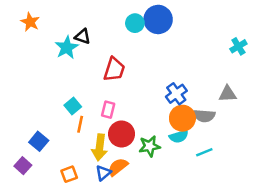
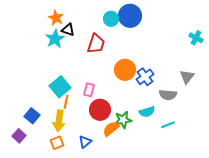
orange star: (30, 22) -> (56, 18), moved
cyan cross: (238, 46) -> (196, 38), turned -32
red trapezoid: (114, 69) -> (96, 44), moved
gray triangle: (228, 94) -> (187, 77), turned -49
cyan square: (73, 106) -> (60, 87), size x1.5
orange circle: (182, 118) -> (125, 70), moved
yellow arrow: (100, 147) -> (59, 121), moved
orange semicircle: (118, 167) -> (111, 129), moved

